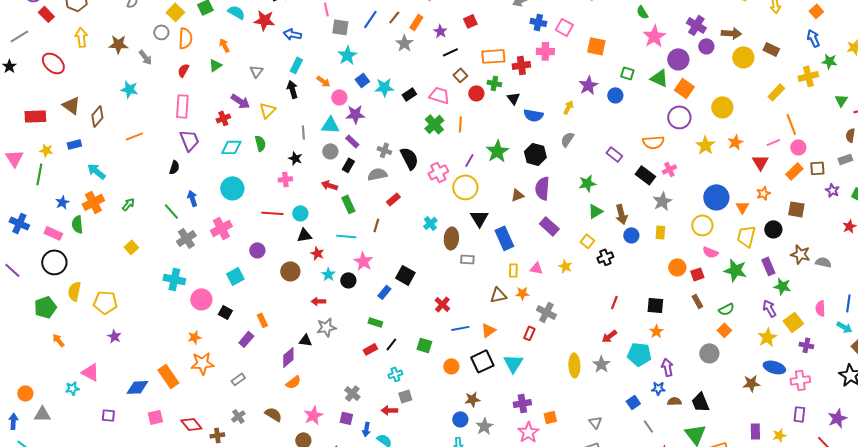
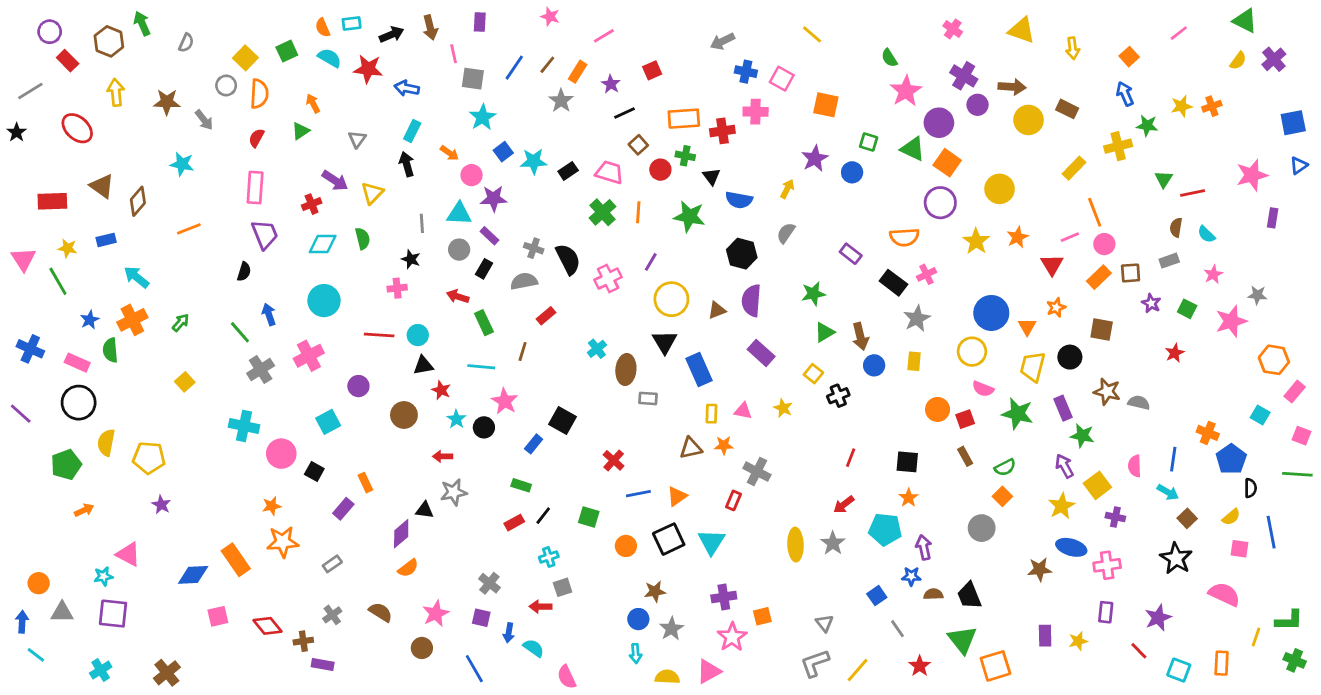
green star: (497, 151) -> (689, 216), moved, turned -30
green line: (39, 174) -> (58, 281), turned -40
yellow circle: (465, 187) -> (671, 299), moved
orange arrow: (58, 340) -> (84, 510), turned 104
purple square: (108, 415) -> (113, 614), moved, size x1.6

